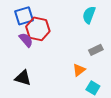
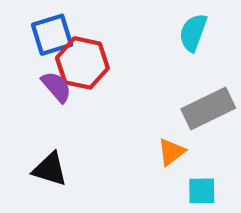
gray rectangle: (96, 50) -> (208, 108), size x1.6
cyan square: (93, 88) -> (202, 191), turned -32

